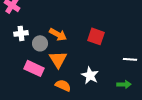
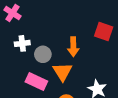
orange arrow: (58, 34) -> (73, 47), moved, turned 60
red square: (96, 36) -> (104, 31), moved

